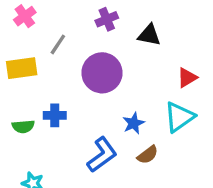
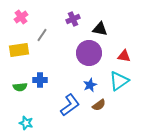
purple circle: (102, 73) -> (89, 53), moved
red triangle: (187, 78) -> (124, 56), turned 40

